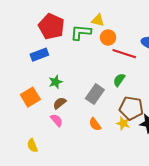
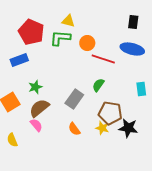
yellow triangle: (98, 20) -> (68, 21), moved
brown semicircle: (60, 103) -> (39, 108), size x1.5
yellow semicircle: (32, 145) -> (12, 140), moved

